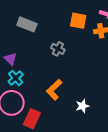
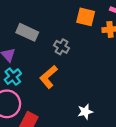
gray rectangle: (27, 24) -> (27, 32), moved
orange L-shape: (54, 90) -> (48, 77), moved

